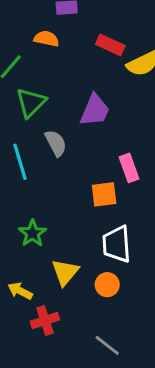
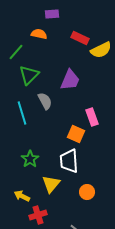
orange square: (104, 194) -> (76, 134), turned 30
white trapezoid: (117, 244) -> (69, 161), moved
orange circle: (107, 285) -> (87, 192), moved

